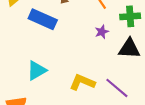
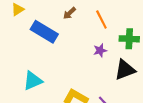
black triangle: (129, 48) -> (125, 70), turned -30

